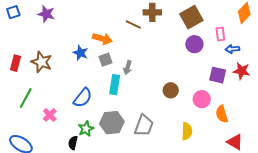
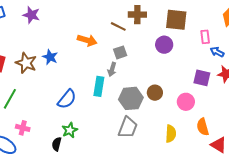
brown square: (191, 17) -> (176, 20), turned 35
purple circle: (194, 44) -> (164, 45), moved
blue arrow: (232, 49) -> (217, 52), turned 32
blue star: (80, 53) -> (50, 57), moved
gray square: (106, 60) -> (120, 52), moved
orange semicircle: (222, 114) -> (203, 127), moved
pink cross: (50, 115) -> (23, 128), moved, turned -32
gray hexagon: (112, 123) -> (131, 98), moved

